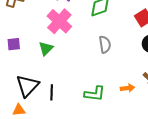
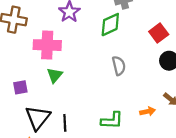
pink cross: (59, 21) -> (47, 45), moved, turned -35
purple square: (14, 44) -> (20, 87), moved

